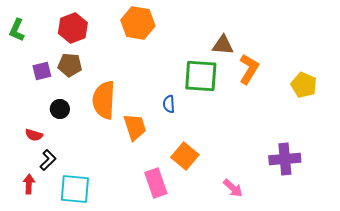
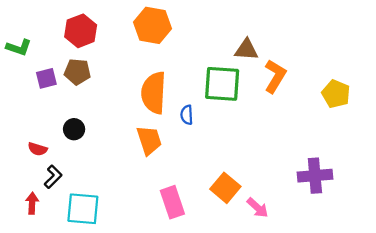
green L-shape: (17, 30) -> (19, 47), moved, turned -95
orange semicircle: (104, 100) -> (154, 93), moved
black circle: (60, 109) -> (74, 129), moved
orange square: (185, 156) -> (225, 188), moved

